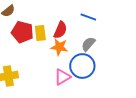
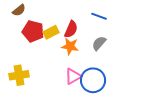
yellow rectangle: (40, 33) -> (51, 32), turned 70
blue circle: (82, 66) -> (93, 80), moved

